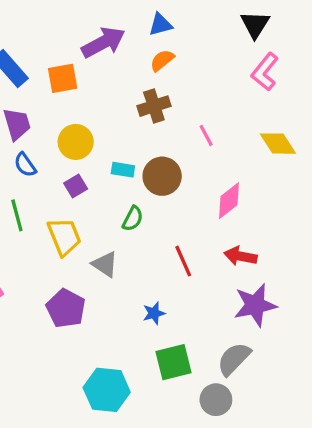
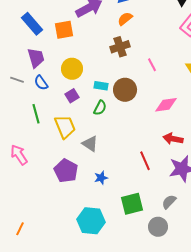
pink diamond: (229, 201) -> (166, 105), turned 30
green semicircle: (133, 219) -> (100, 108), moved
red line: (183, 261) -> (145, 161), moved
blue star: (154, 313) -> (101, 178), moved
gray semicircle: (234, 359) -> (169, 202), size x0.7

